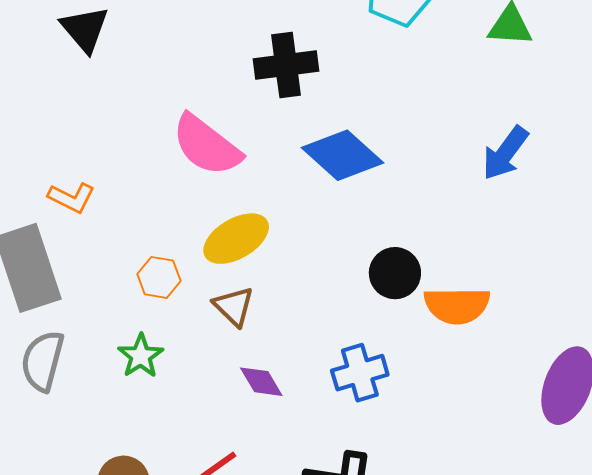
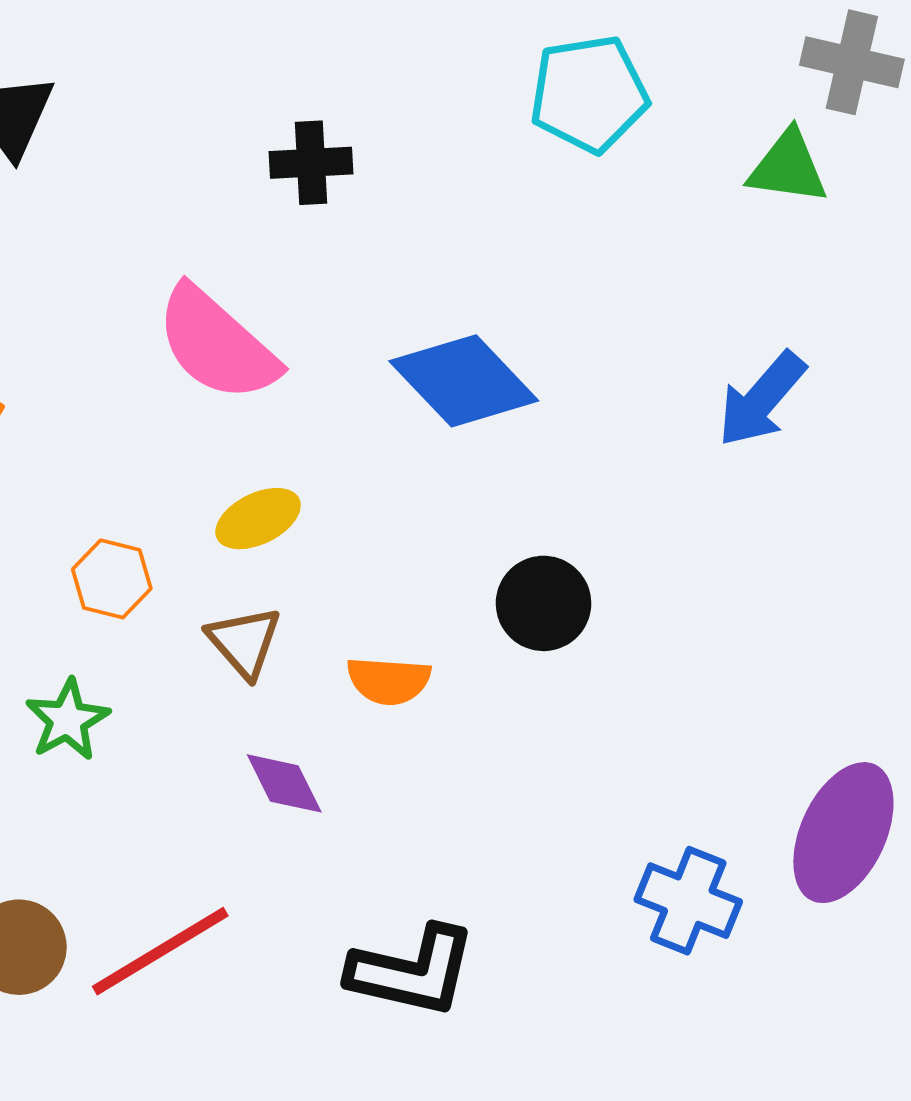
black cross: (286, 65) -> (311, 163), moved, size x0.7
yellow ellipse: (236, 239) -> (258, 519), size x0.7
orange semicircle: (457, 305) -> (389, 681), moved, size x0.7
blue cross: (360, 373) -> (688, 901), moved, turned 34

